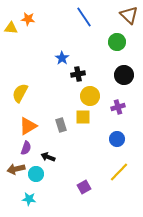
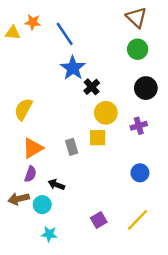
brown triangle: (129, 15) -> (136, 17), moved
blue line: (84, 17) -> (65, 34), moved
blue star: (62, 58) -> (73, 68), size x1.5
black cross: (78, 74) -> (92, 87), turned -32
blue circle: (117, 139) -> (140, 173), moved
yellow line: (119, 172) -> (138, 220), moved
cyan star: (29, 199) -> (49, 234), moved

